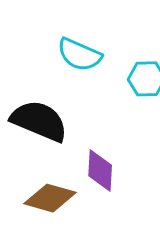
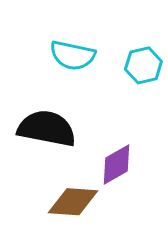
purple diamond: (100, 171) -> (116, 165), turned 69

